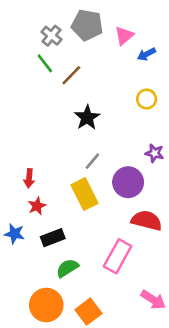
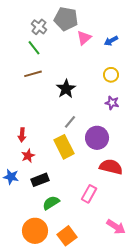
pink triangle: (124, 36) -> (84, 38), moved
brown line: (71, 75) -> (33, 74), moved, turned 30
purple star: (154, 153) -> (112, 103), moved
pink rectangle: (118, 256) -> (89, 194), size x0.7

